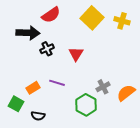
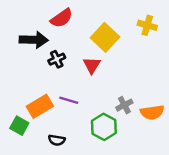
yellow square: (92, 18) -> (105, 37), moved
orange rectangle: (33, 88) -> (40, 106), size x1.5
orange semicircle: (126, 93) -> (152, 112), turned -150
black semicircle: (38, 116) -> (57, 140), moved

